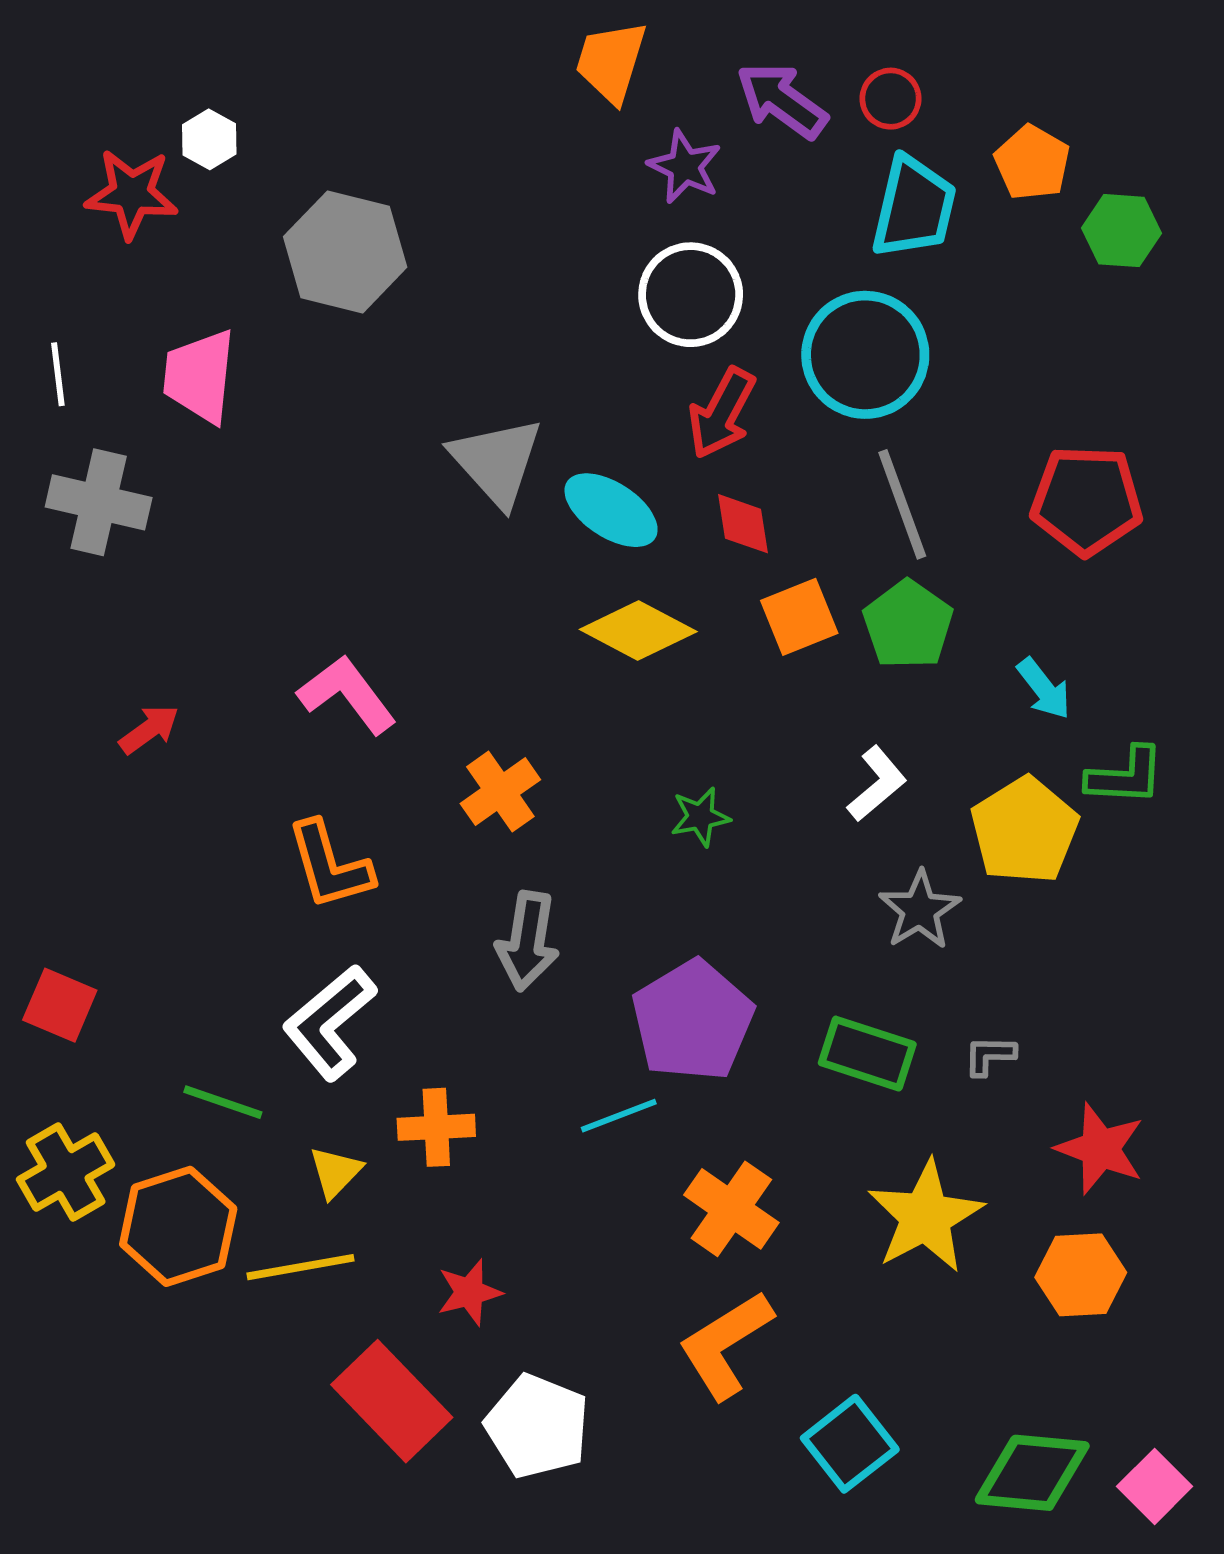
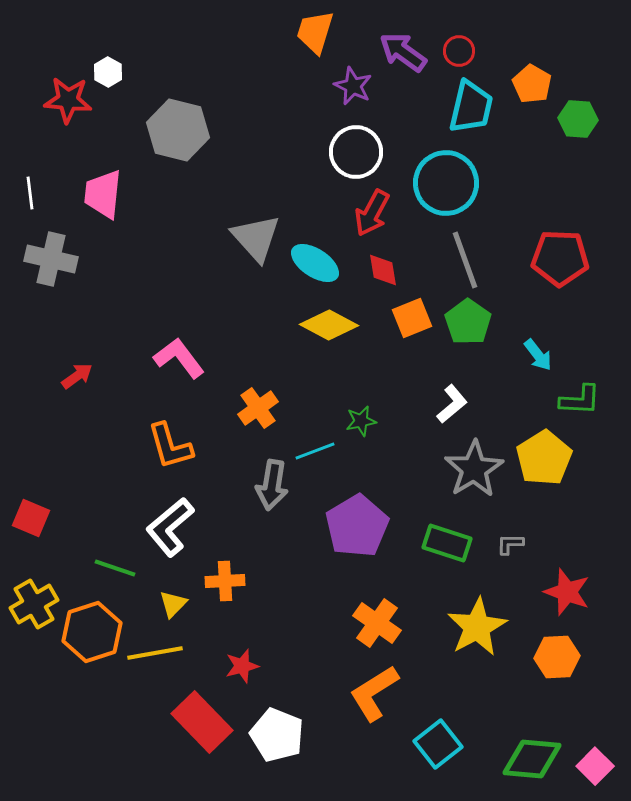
yellow pentagon: (1024, 830) -> (544, 458), moved
gray star: (920, 910) -> (474, 469), size x1.4
cyan line: (619, 1116) -> (315, 451), moved

